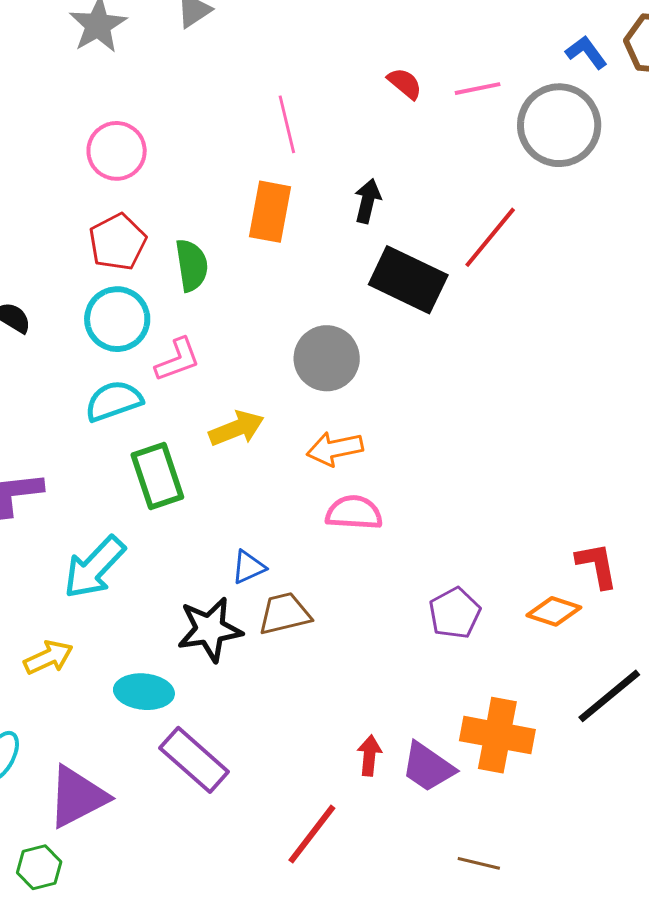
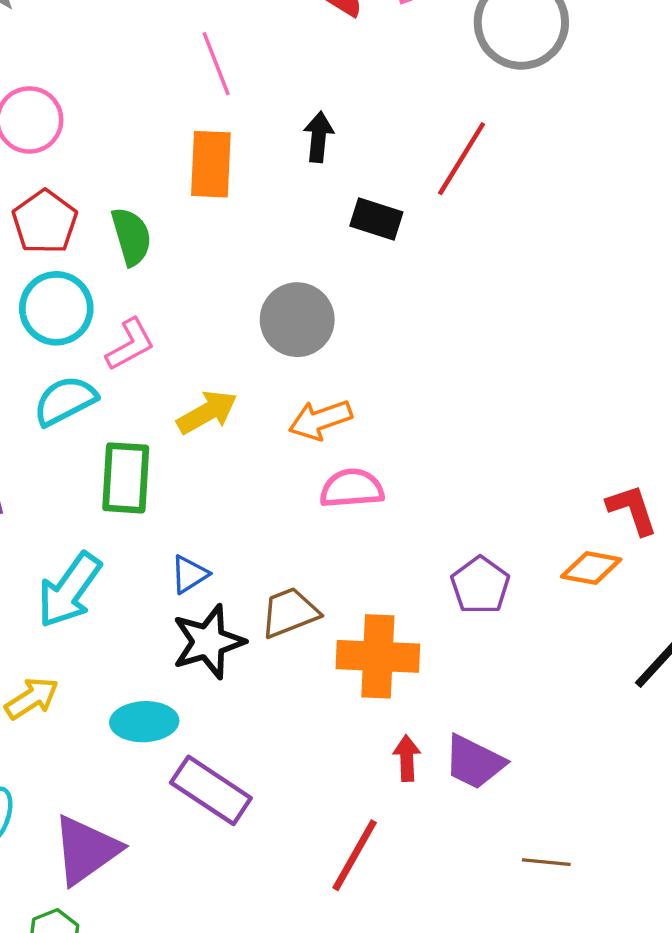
black rectangle: (408, 280) -> (376, 219), size x0.6
green rectangle: (157, 476) -> (126, 478), turned 30
blue triangle: (249, 567) -> (189, 574), moved
orange cross: (497, 735) -> (378, 656), moved

